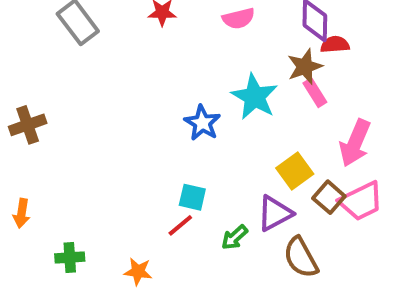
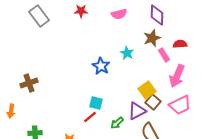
red semicircle: (335, 45) -> (180, 44), moved
pink rectangle: (315, 93) -> (164, 55), moved
cyan star: (255, 97) -> (127, 53), size x0.6
brown cross: (28, 125) -> (29, 83), moved
brown square: (329, 197) -> (153, 102), moved

